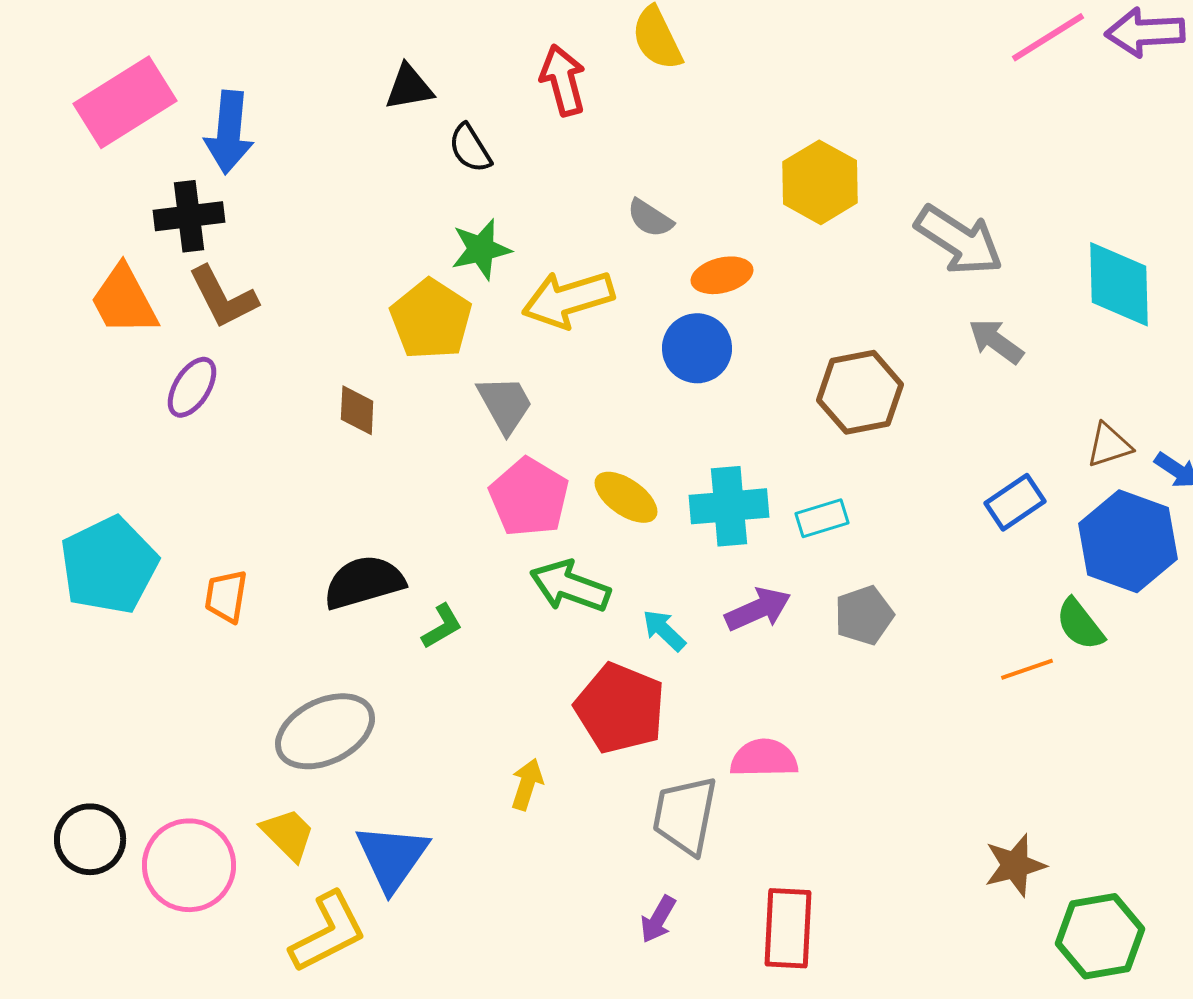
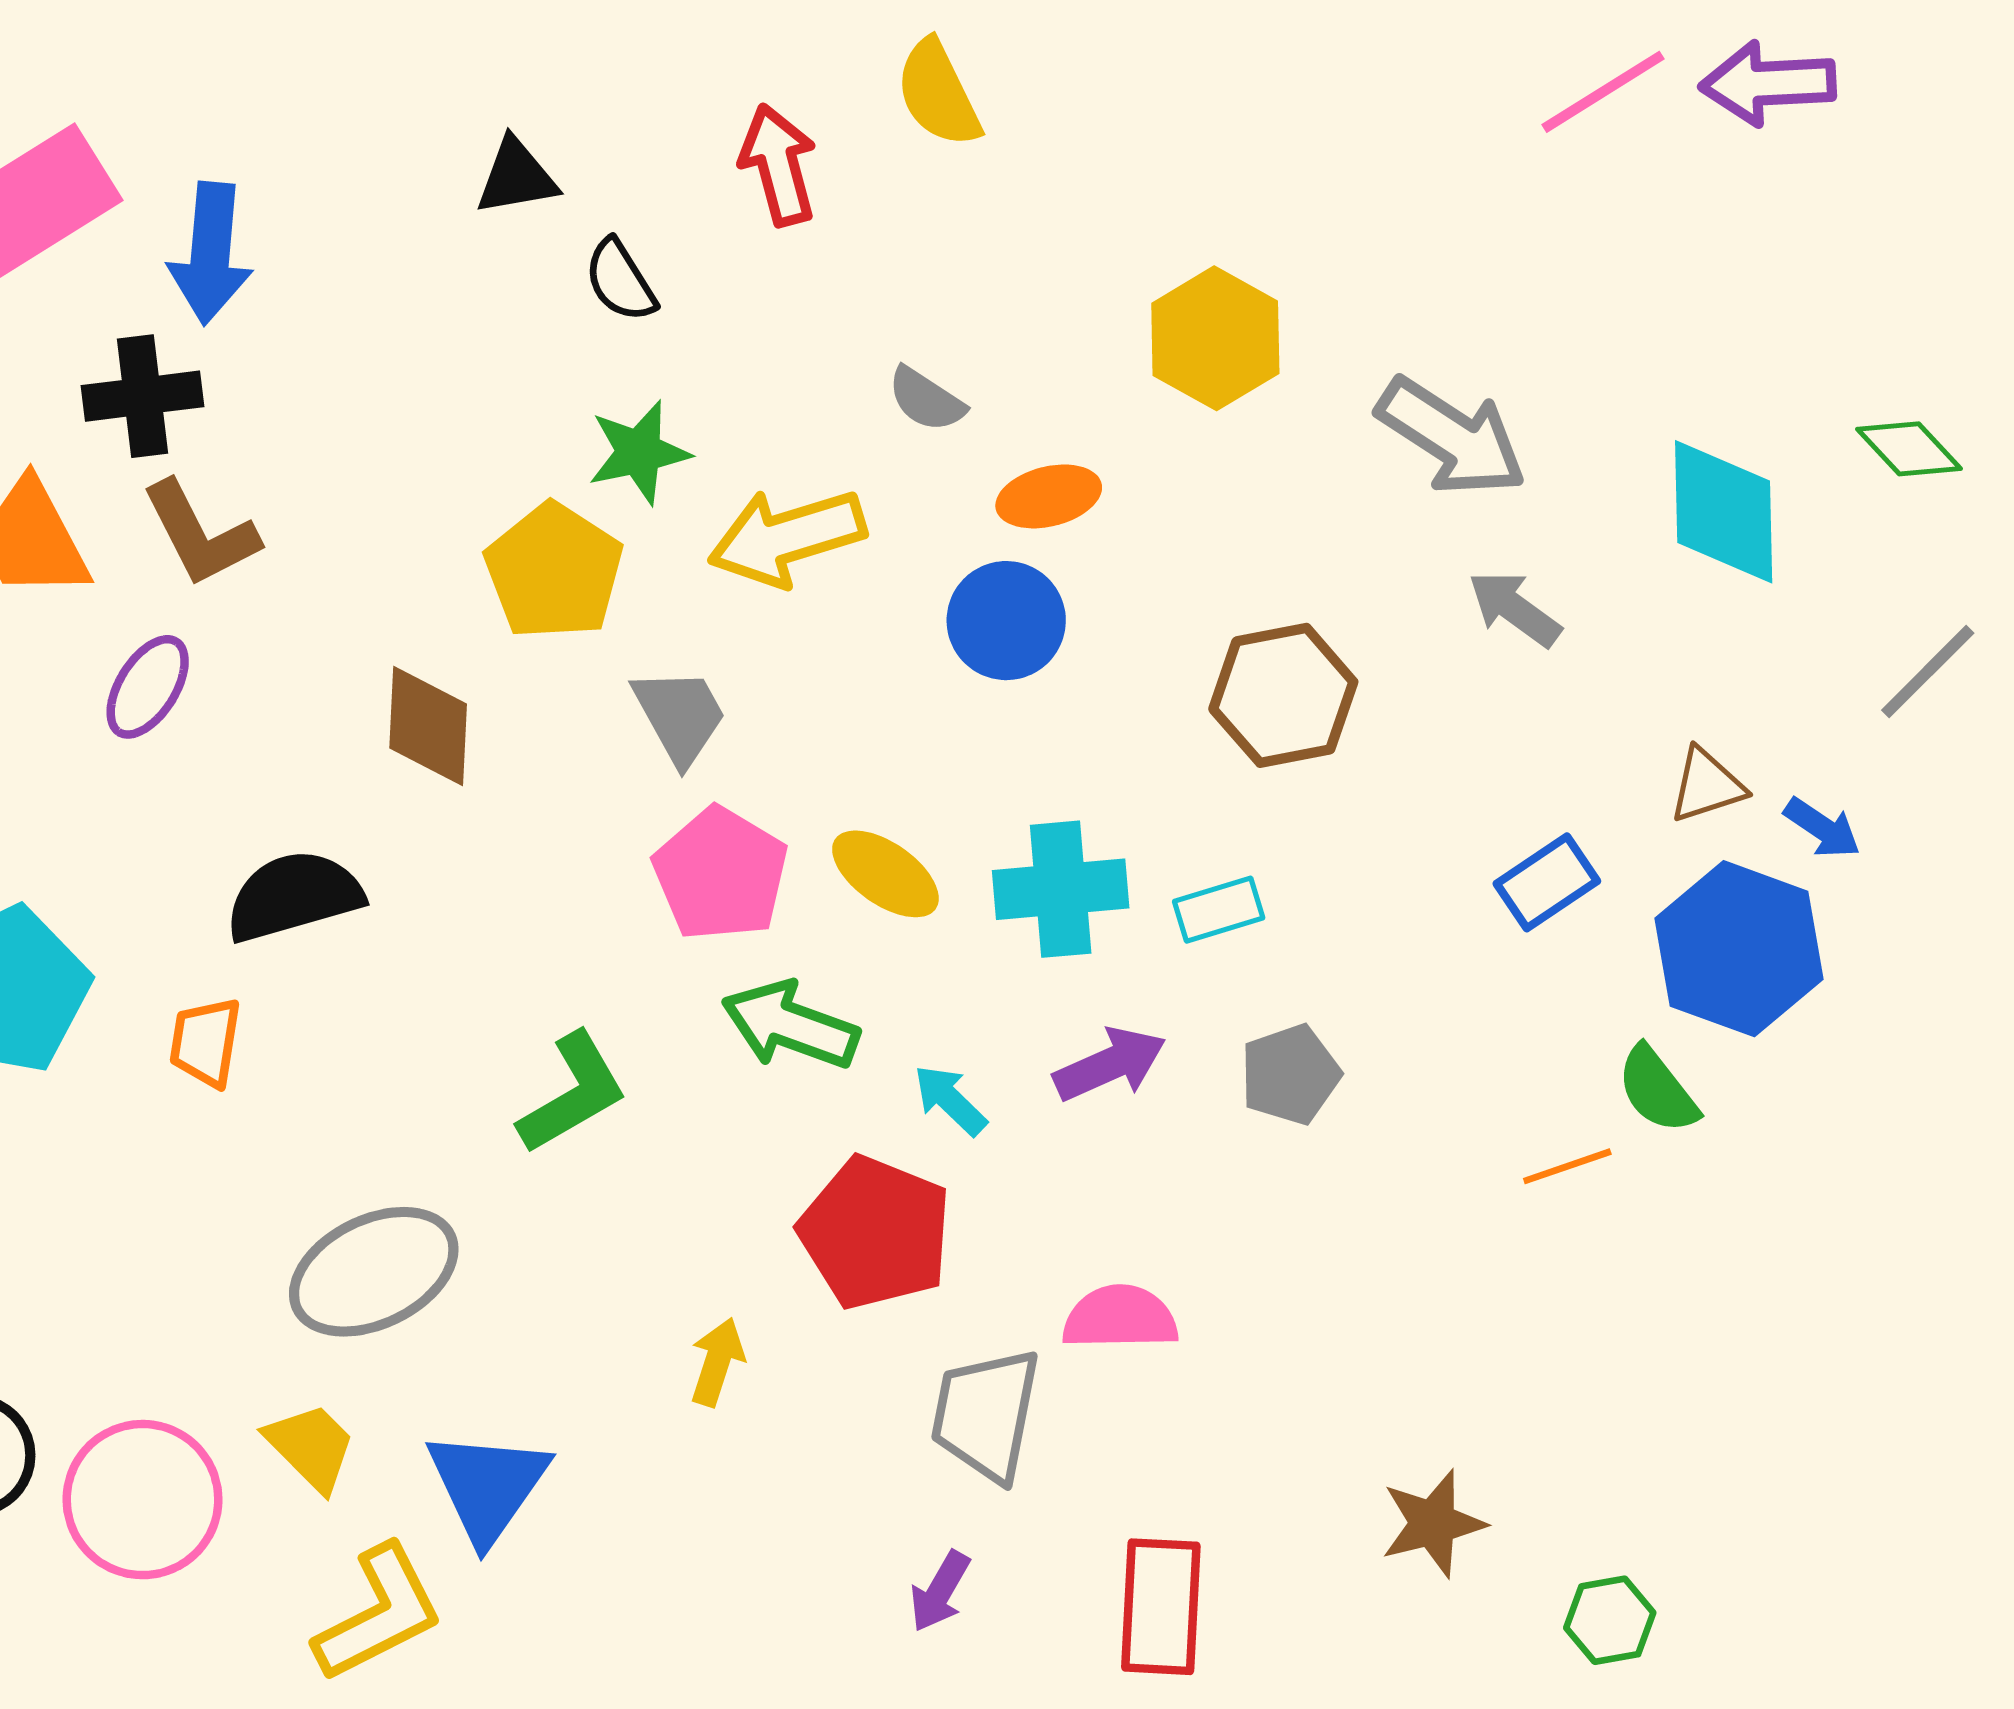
brown diamond: (357, 410) -> (428, 726), size x1.4
black semicircle: (364, 582) -> (294, 896), moved
green L-shape: (442, 626) -> (573, 1093), size x1.6
brown star: (1015, 865) -> (1433, 1523), moved
green hexagon: (1100, 936) -> (1610, 1620), moved, size x0.6

